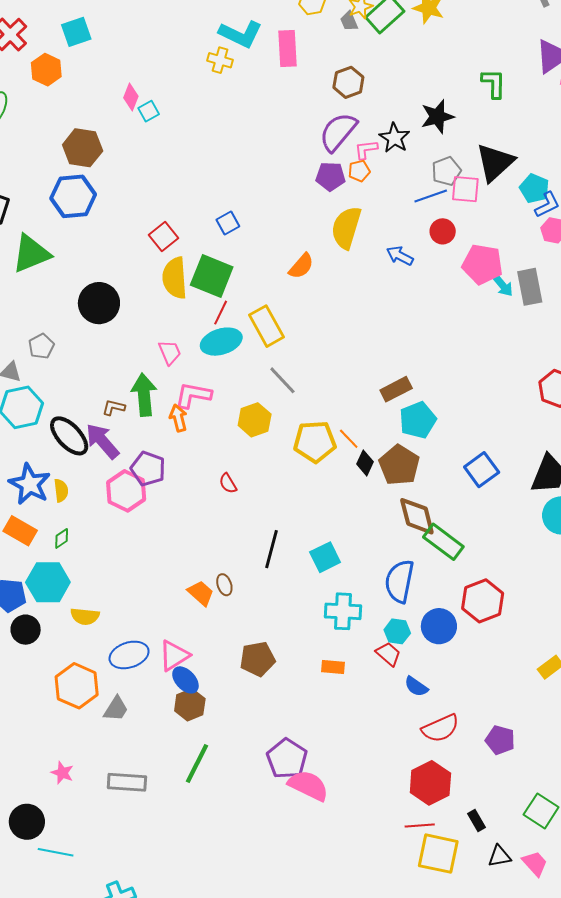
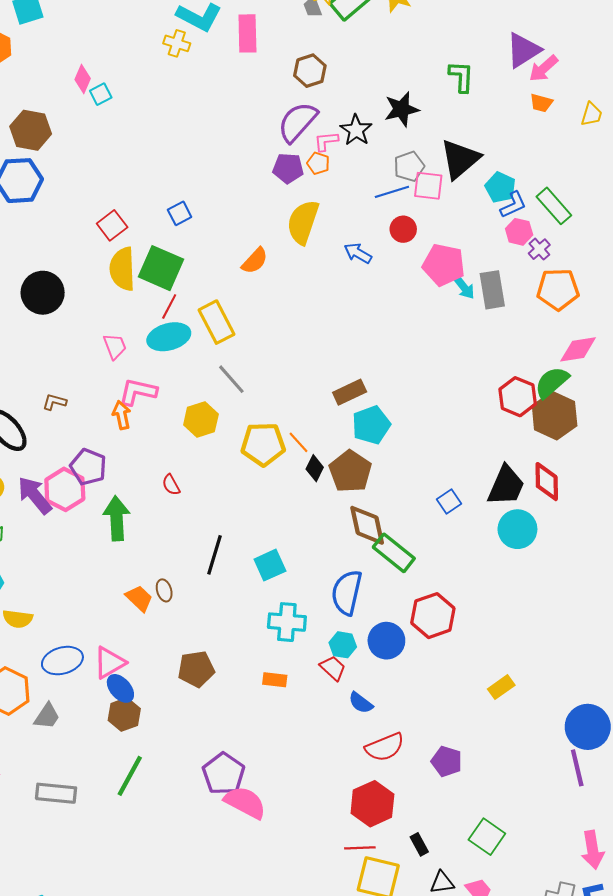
orange pentagon: (359, 171) -> (318, 163), turned 30
green arrow: (144, 395) -> (117, 518), moved
purple arrow: (102, 441) -> (35, 495), moved
blue square: (482, 470) -> (449, 502), moved, size x0.7

